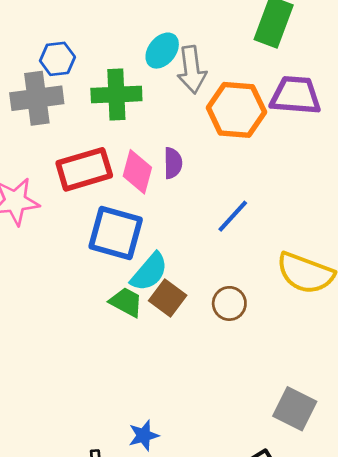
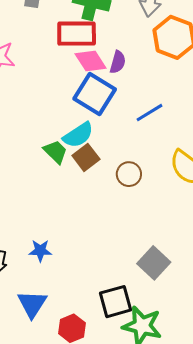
red rectangle: (84, 169) -> (77, 34), moved
pink diamond: (137, 172) -> (91, 61), turned -64
blue square: (116, 233) -> (95, 94), moved

